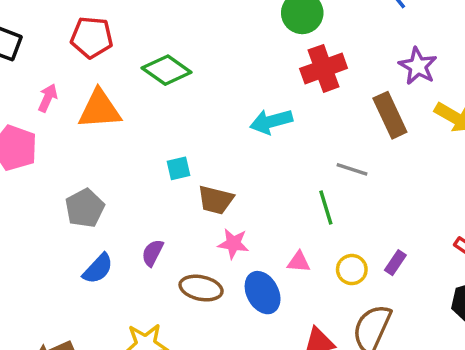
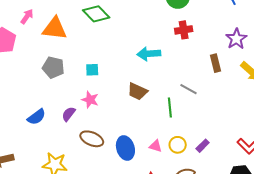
red cross: (324, 68) -> (184, 30), size x0.7
brown rectangle: (390, 115) -> (215, 63), size x0.7
brown trapezoid: (216, 200) -> (137, 91), moved
gray pentagon: (85, 208) -> (53, 67), moved, turned 30
pink star: (233, 244) -> (90, 100), moved
pink triangle: (299, 262) -> (156, 146), moved

